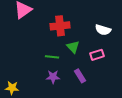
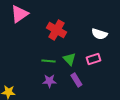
red cross: (60, 26) -> (56, 30), turned 36
green triangle: (73, 47) -> (69, 59), moved

